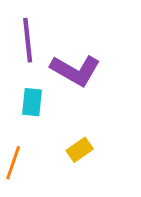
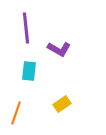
purple L-shape: (75, 70) -> (59, 49), size x0.7

